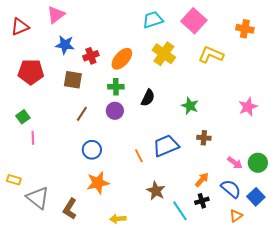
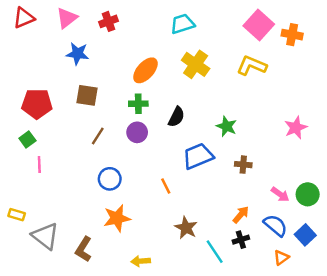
pink square: (194, 21) -> (259, 25), moved
red triangle: (20, 27) -> (24, 18), moved
red cross: (91, 56) -> (108, 21), moved
red pentagon: (31, 72) -> (37, 104), moved
blue trapezoid: (166, 146) -> (198, 156), moved

